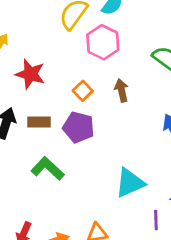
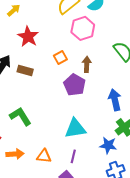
purple pentagon: (79, 127) -> (75, 85), moved
green L-shape: (47, 168) -> (20, 116), moved
purple line: (156, 220) -> (73, 156), moved

